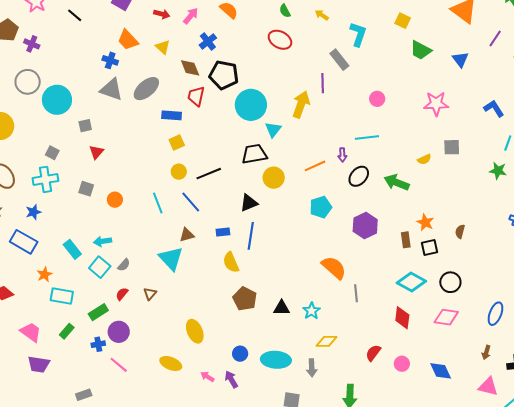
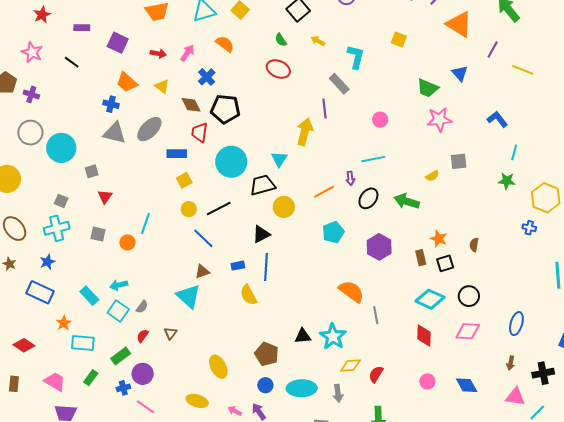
green trapezoid: (421, 50) -> (428, 88), moved
cyan circle: (251, 105) -> (231, 162), moved
cyan line: (158, 203) -> (145, 223), moved, turned 45
brown pentagon: (245, 299) -> (267, 354), moved
cyan star: (311, 311) -> (333, 336), size x1.5
red semicircle: (373, 353) -> (376, 374), moved

